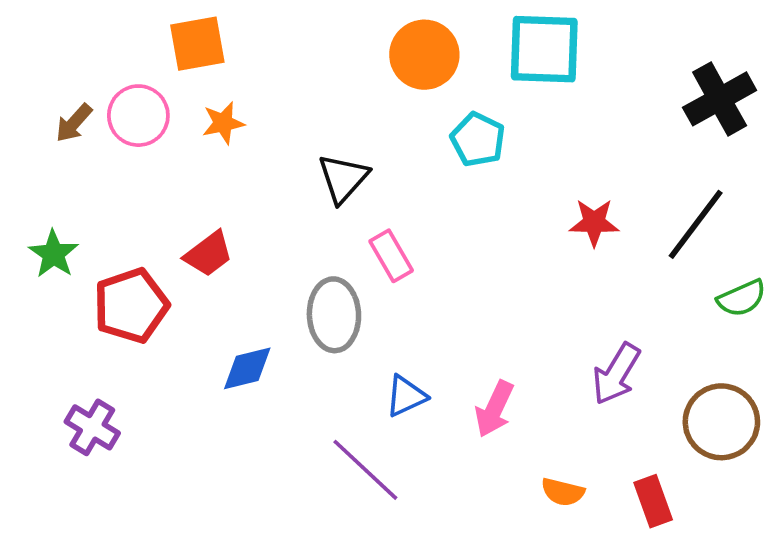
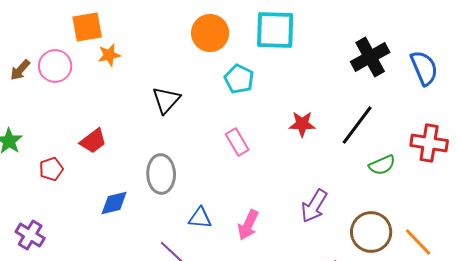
orange star: (223, 123) -> (109, 55), moved
pink rectangle: (391, 256) -> (237, 142), moved
red pentagon: (131, 306) -> (51, 169), size x0.6
blue triangle: (406, 396) -> (200, 218), turned 30

